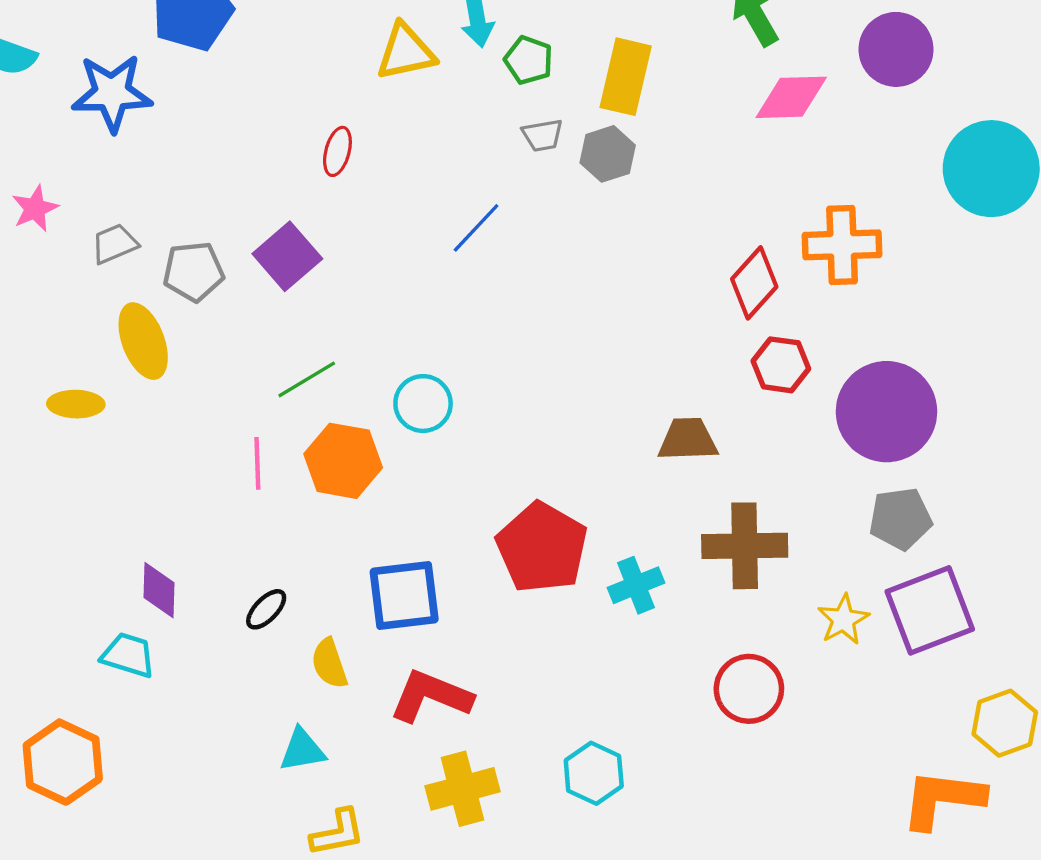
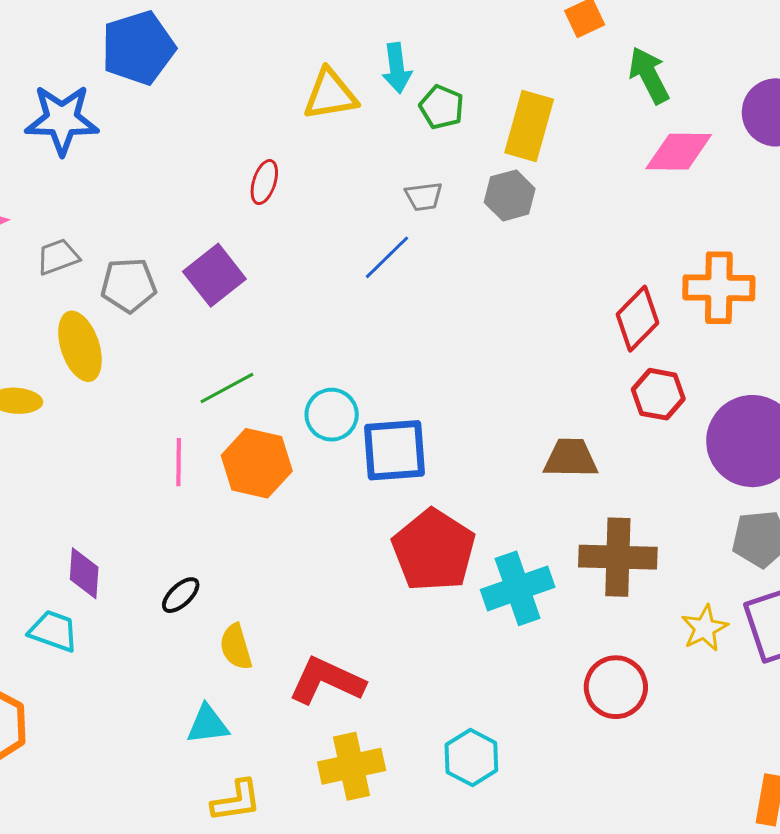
gray trapezoid: (543, 135) -> (424, 196), moved
cyan cross: (636, 585) -> (518, 588), size x1.4
blue square: (404, 596) -> (394, 450), moved

